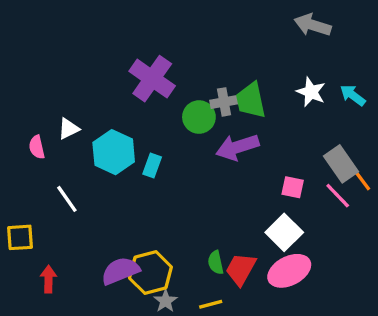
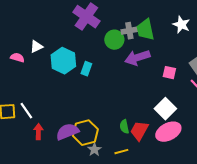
pink semicircle: (37, 147) -> (17, 58), turned 120
pink square: (293, 187) -> (169, 73), moved
white line: (67, 199) -> (26, 111), moved
red arrow: (48, 279) -> (38, 132), moved

